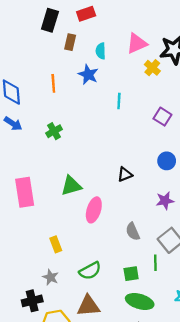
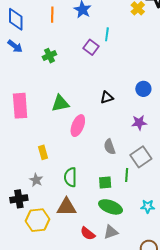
purple square: (162, 117) -> (91, 47), moved
green semicircle: (90, 271) -> (70, 177), turned 114

